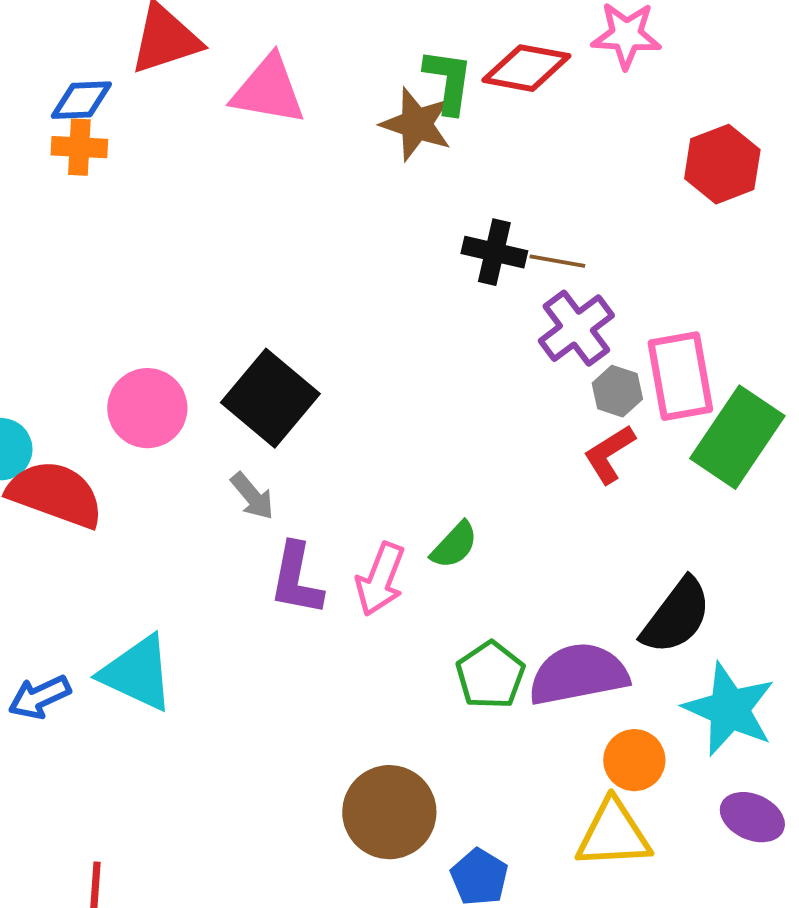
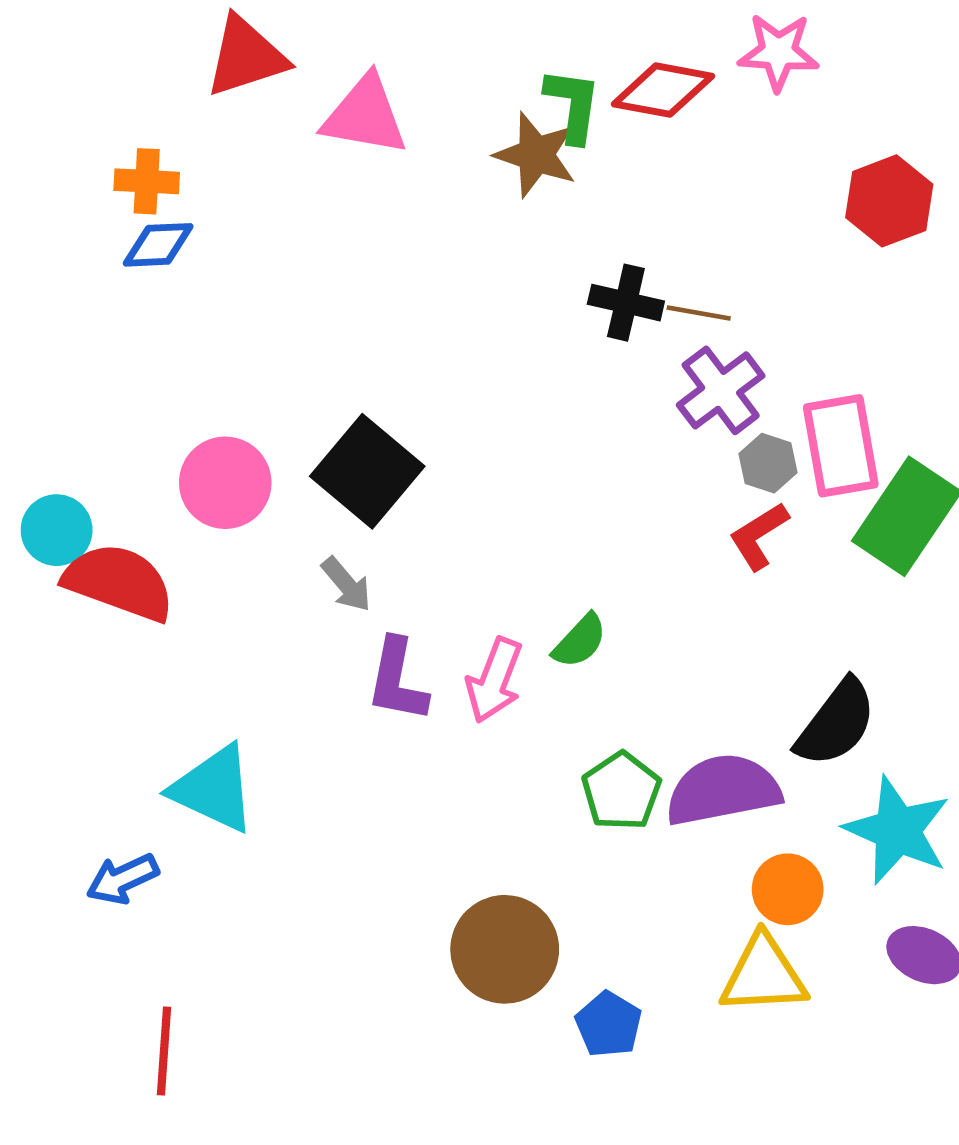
blue diamond: (81, 100) -> (158, 245), moved
blue arrow: (39, 697) -> (122, 879), moved

